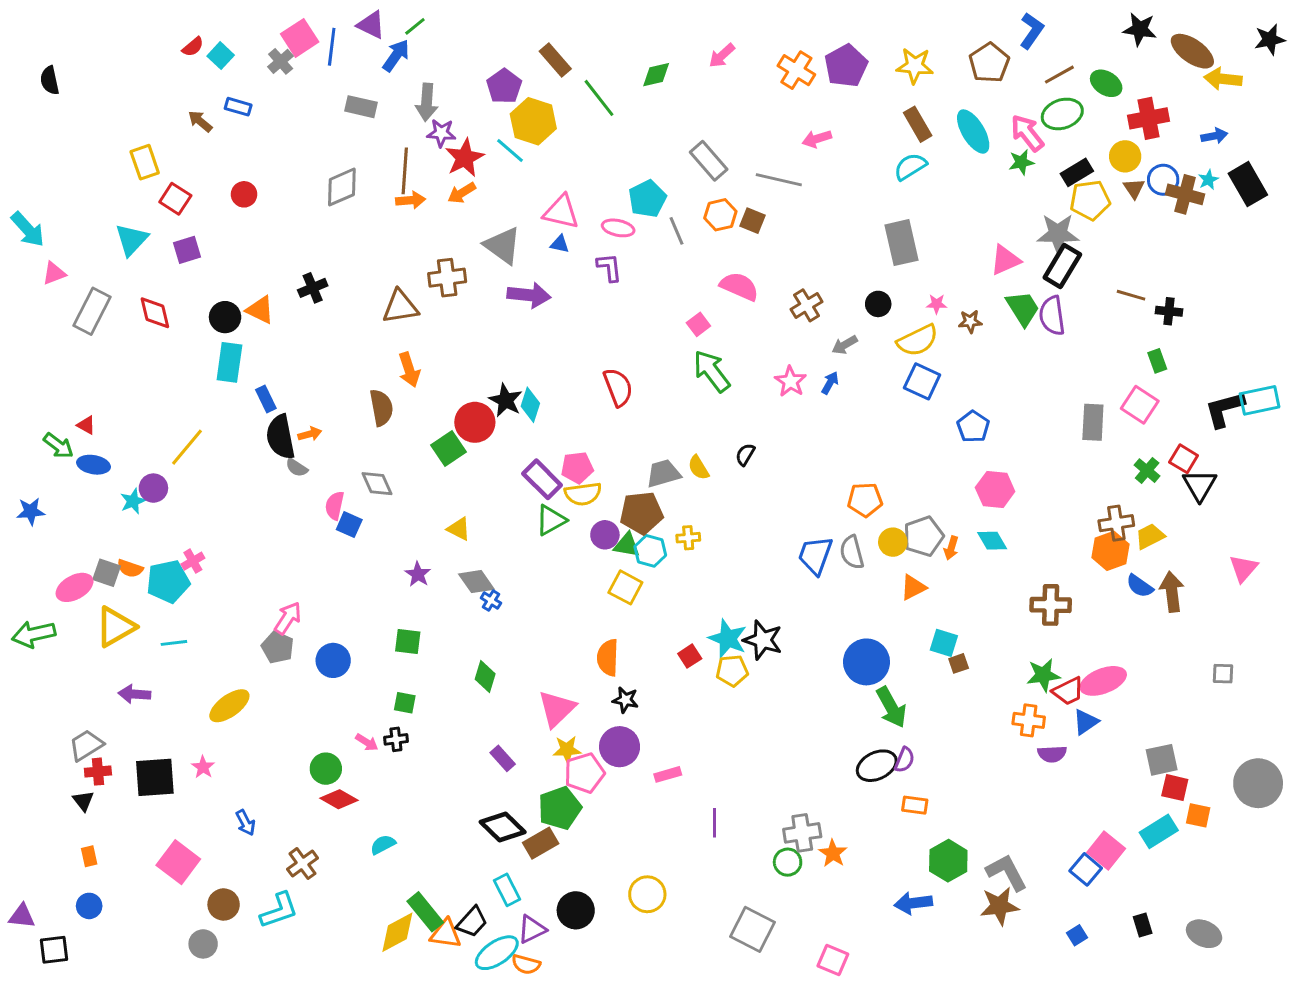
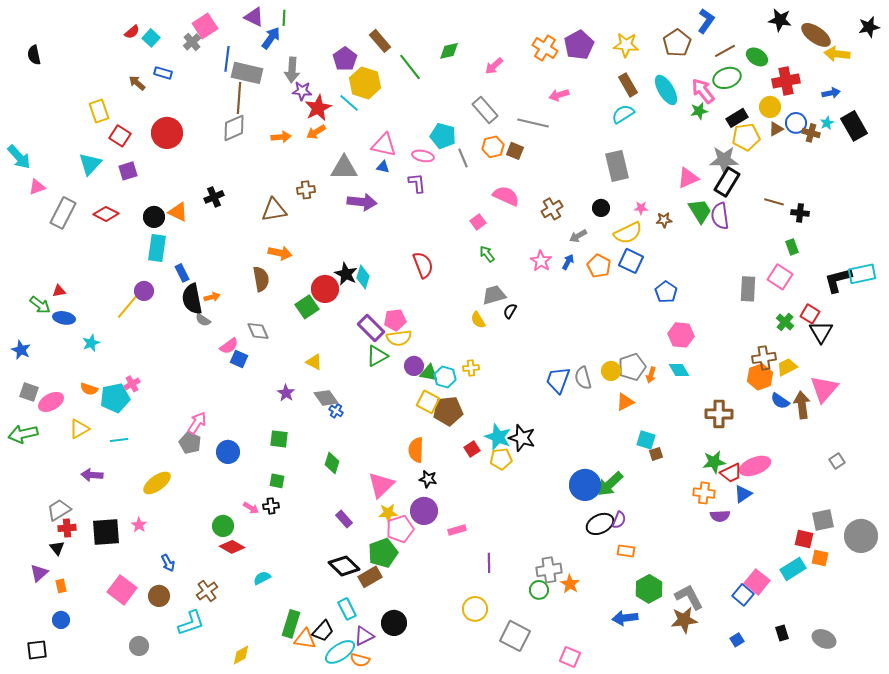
green line: (415, 26) -> (284, 18), turned -49
blue line: (332, 47) -> (227, 59), moved
pink arrow: (722, 56) -> (494, 66), moved
gray rectangle: (361, 107) -> (247, 73), size x1.4
brown line: (405, 171) -> (239, 98), moved
brown triangle: (1134, 188) -> (776, 129), turned 35
red circle: (244, 194) -> (167, 133), size x1.8
brown cross: (1185, 194) -> (811, 133), size x0.7
cyan pentagon: (647, 199) -> (443, 136), turned -30
gray triangle: (503, 245) -> (344, 168), turned -36
brown cross: (447, 278) -> (306, 190), size x0.7
red diamond: (155, 313) -> (106, 214), turned -50
orange arrow: (409, 370) -> (280, 253), turned -60
green arrow: (712, 371) -> (487, 254), size x0.6
red triangle: (86, 425) -> (59, 291), turned -40
gray trapezoid: (663, 473) -> (494, 295), moved
purple circle: (153, 488) -> (144, 291), moved
orange pentagon: (865, 500) -> (599, 266), moved, turned 30
pink semicircle: (335, 506) -> (229, 346), turned -138
blue star: (31, 511) -> (21, 350), turned 30
brown pentagon: (641, 513) -> (448, 411), moved
pink triangle: (1243, 568) -> (824, 389), moved, size x1.4
gray square: (107, 573) -> (29, 392), moved
yellow triangle: (115, 627) -> (79, 429), size x0.7
blue circle: (866, 662) -> (585, 485), moved
gray square: (1223, 674) -> (837, 461), turned -35
green arrow: (891, 707) -> (610, 484), turned 76
gray square: (1162, 760) -> (823, 520), moved
yellow circle: (647, 894) -> (475, 609), moved
brown circle: (224, 904) -> (159, 596), moved
green rectangle: (425, 912) -> (291, 624), turned 56
purple triangle: (22, 916) -> (39, 573), moved, turned -48
yellow diamond: (397, 932) -> (241, 655), moved, size x0.7

